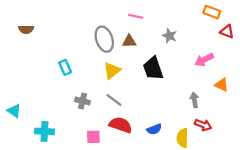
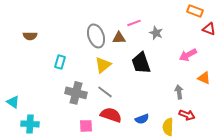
pink line: (136, 16) -> (134, 23), moved, turned -32
brown semicircle: (26, 29) -> (30, 36), moved
cyan rectangle: (65, 67) -> (60, 62), turned 40
gray cross: (83, 101) -> (76, 93), size x1.5
cyan cross: (45, 131) -> (30, 124), moved

